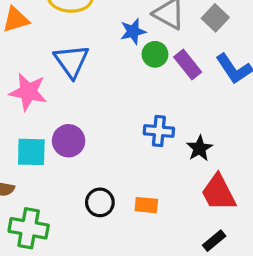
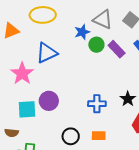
blue triangle: (71, 61) -> (47, 53), turned 45
pink star: (28, 92) -> (22, 73), turned 30
blue cross: (159, 131) -> (97, 104), moved

